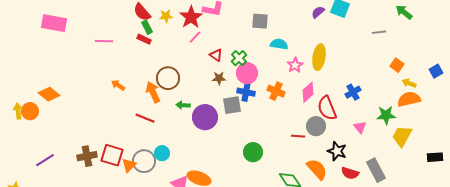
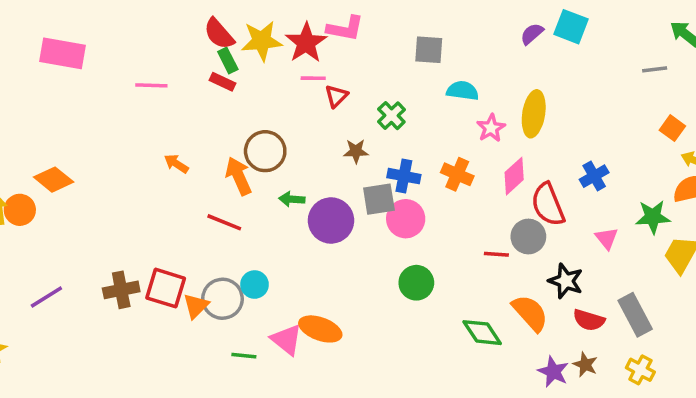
yellow star: (166, 16) -> (262, 41), size x1.6
gray line: (379, 32) -> (655, 69), moved
pink line: (195, 37) -> (313, 78), turned 48
red triangle: (216, 55) -> (336, 96), moved, turned 40
pink circle: (247, 73) -> (406, 219), moved

